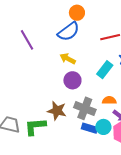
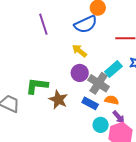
gray cross: (85, 108) -> (99, 83), moved
green L-shape: (35, 127) -> (37, 86), moved
blue rectangle: (89, 128) -> (90, 103), moved

